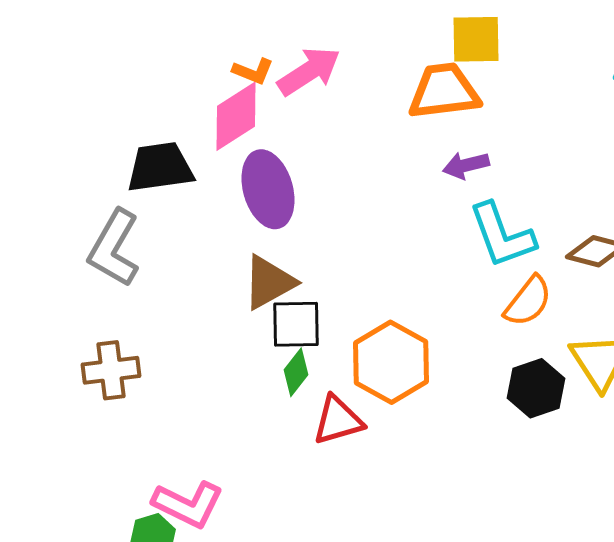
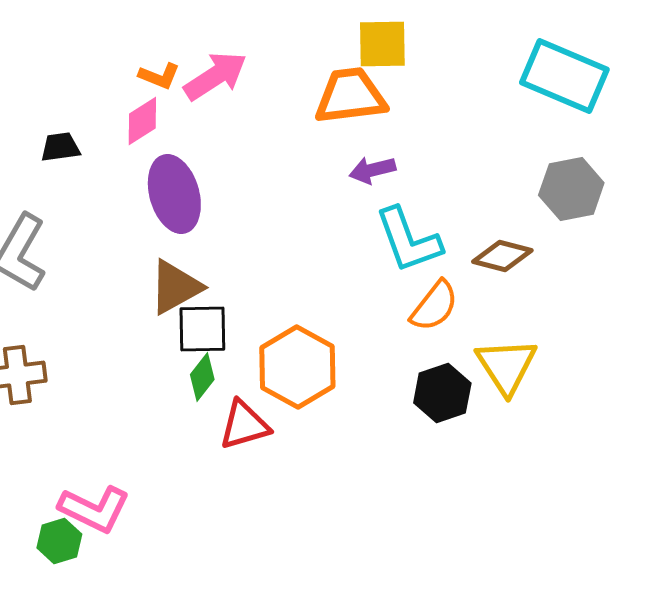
pink diamond: (236, 116) -> (142, 121), size x0.7
black trapezoid: (160, 167) -> (60, 147), moved, size x0.6

